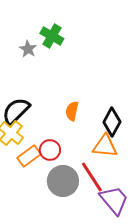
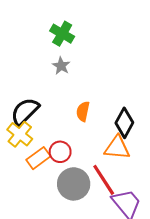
gray star: (28, 49) -> (61, 66), moved

